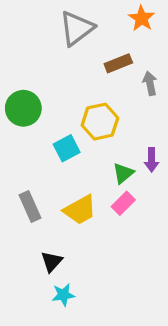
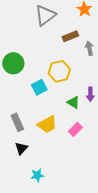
green triangle: (123, 173) -> (73, 102), turned -48
pink rectangle: (123, 203) -> (75, 129), moved
black triangle: (52, 262) -> (21, 148), moved

